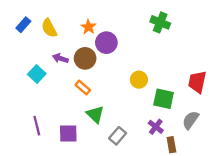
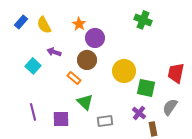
brown circle: (85, 58) -> (87, 60), moved
yellow circle: (139, 80) -> (124, 71), size x1.5
gray rectangle: (118, 136) -> (105, 121), turned 42

